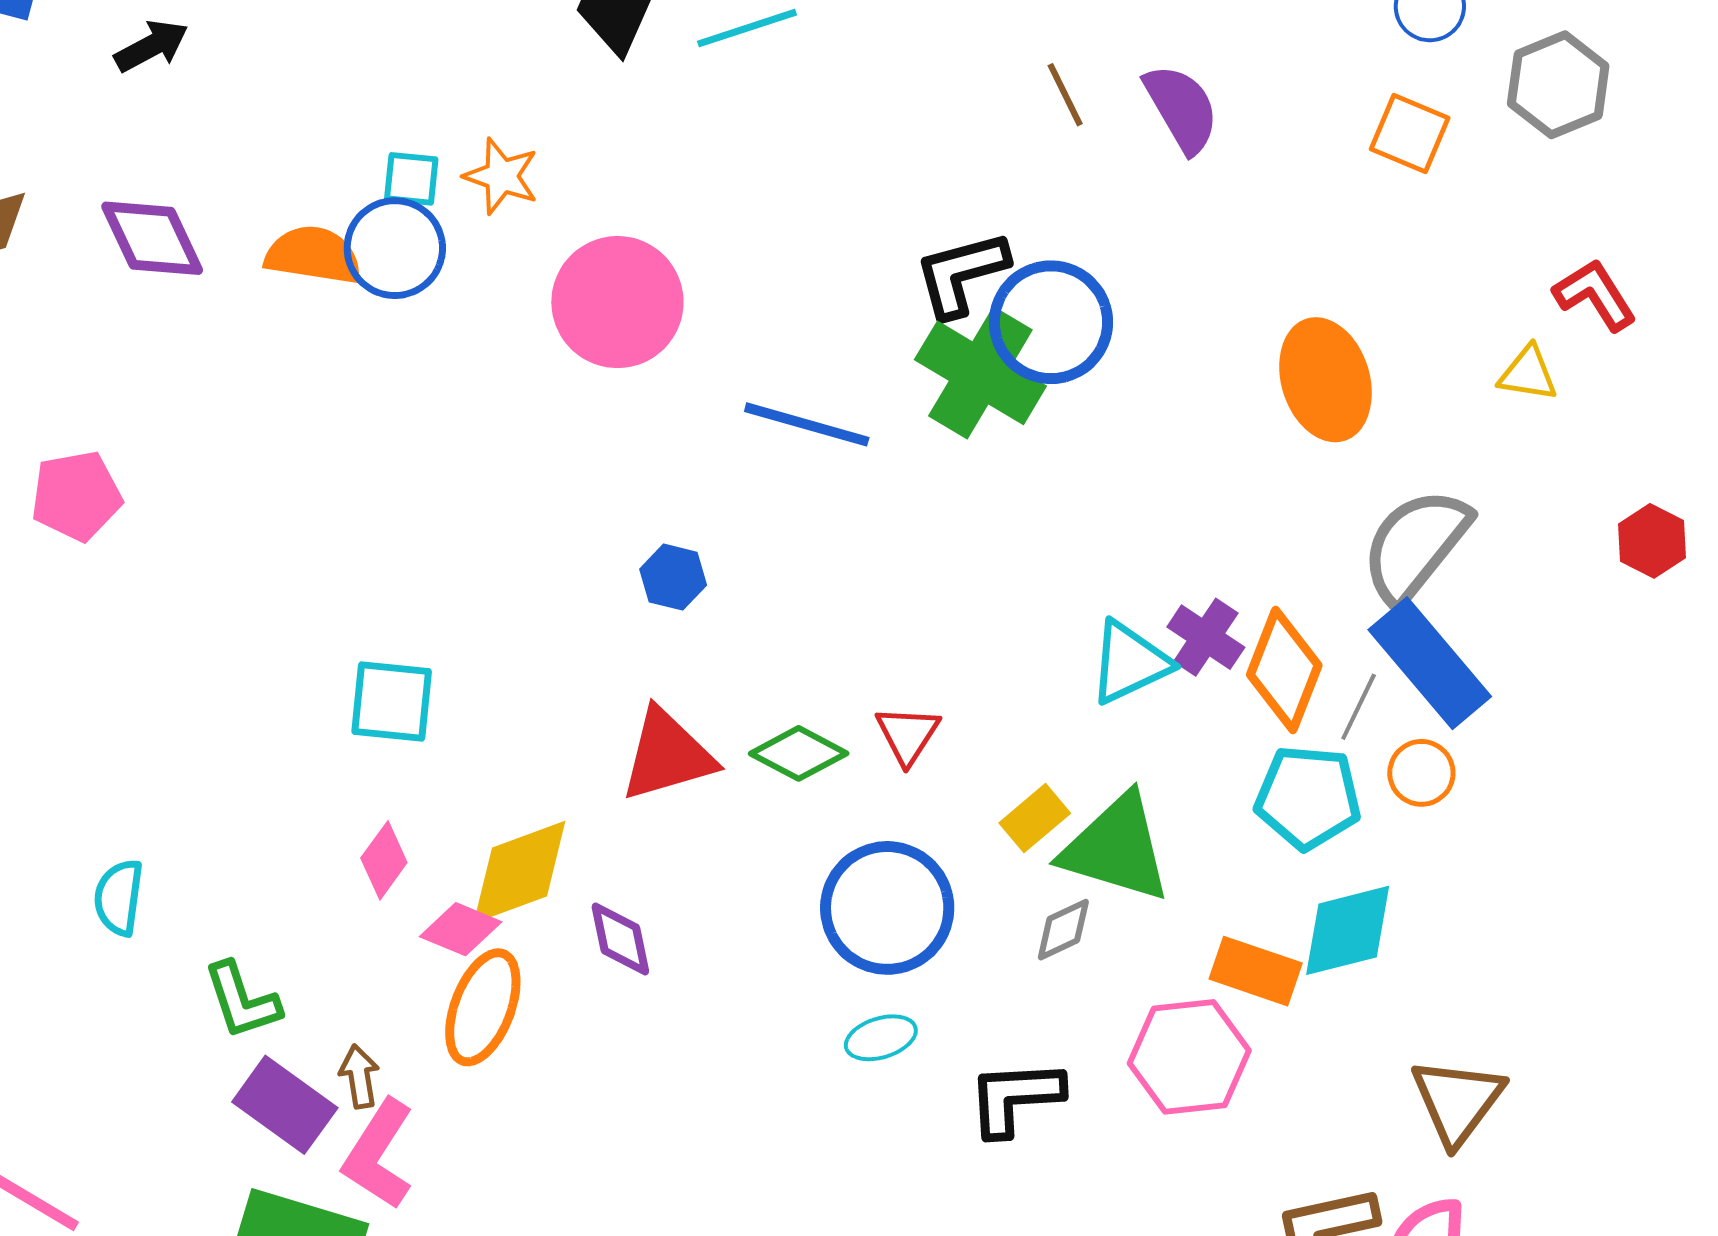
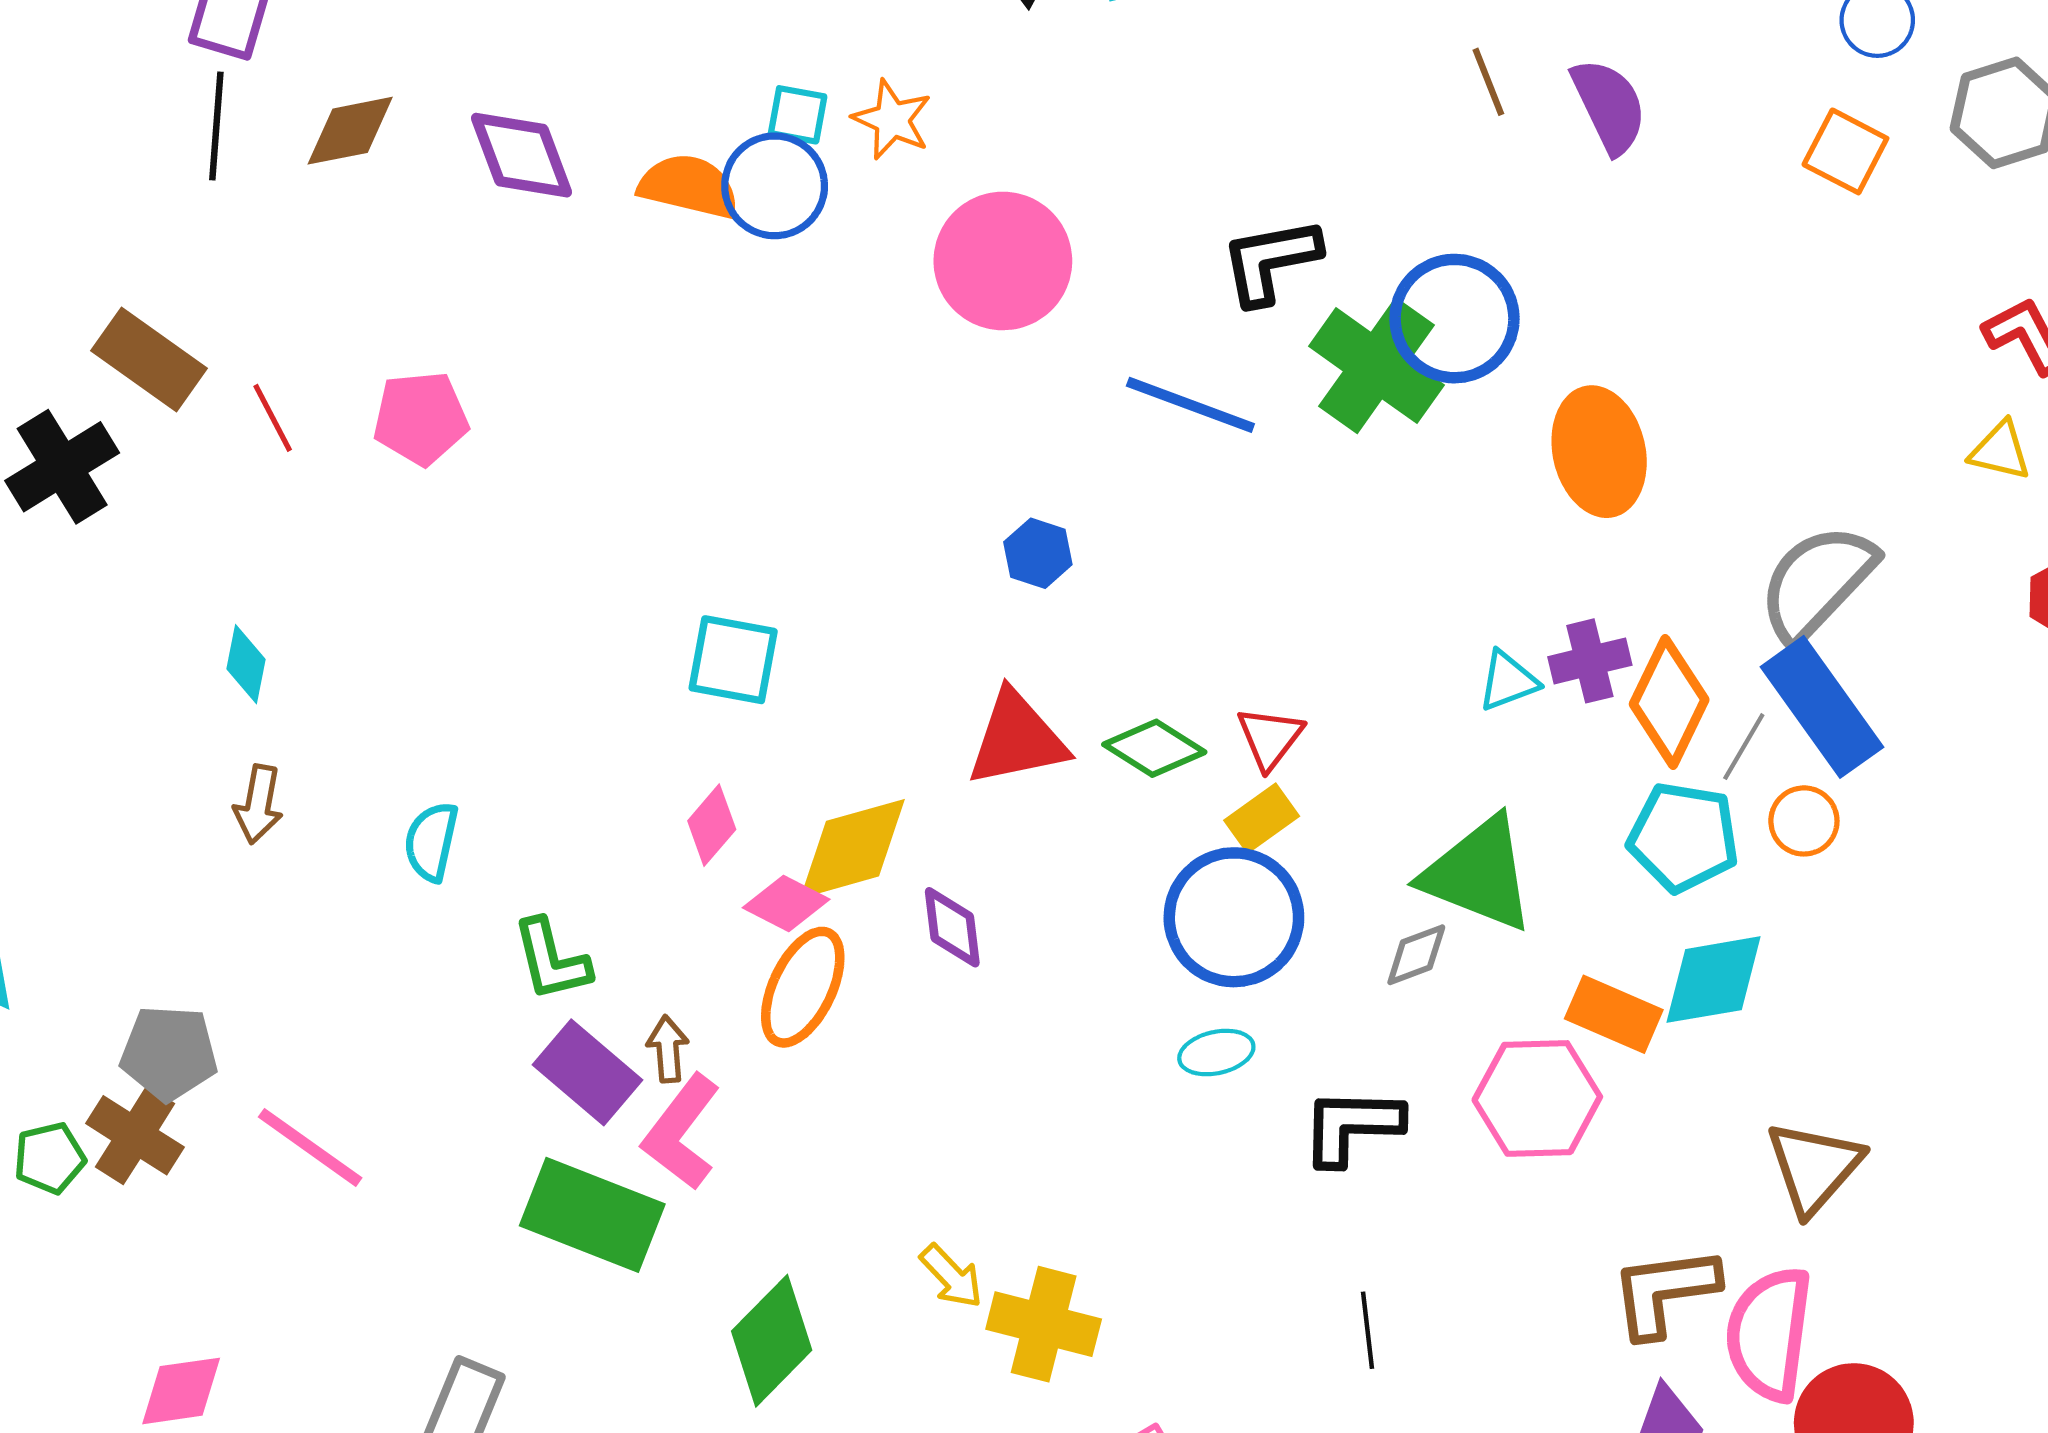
black L-shape: (961, 274) -> (1271, 261), moved
yellow triangle: (1528, 374) -> (2000, 451), moved
orange ellipse: (1326, 380) -> (1599, 452), moved
purple cross: (1206, 637) -> (1590, 661), turned 38
cyan triangle: (1129, 662) -> (1508, 681), size x0.7
yellow rectangle: (1035, 818) -> (1262, 818), moved

